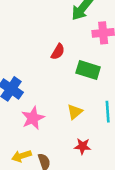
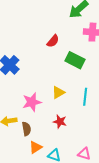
pink star: (33, 118) -> (32, 102), moved

